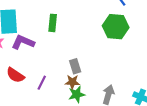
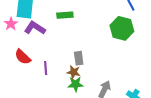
green rectangle: (53, 23) -> (65, 15), turned 70
purple line: (42, 83) -> (46, 68), turned -40

